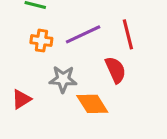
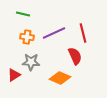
gray star: (63, 79) -> (31, 62), moved
orange diamond: (92, 104) -> (60, 78), turned -35

